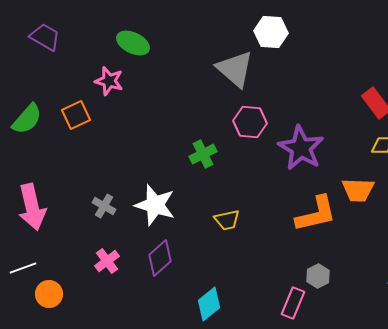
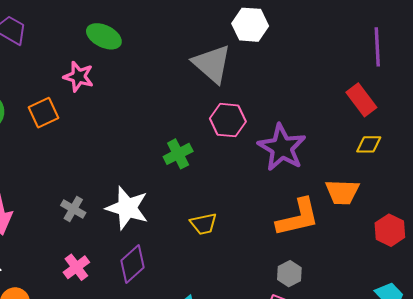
gray hexagon: (318, 276) -> (289, 274), moved

